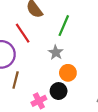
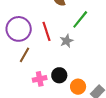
red line: (23, 33) -> (47, 31), moved
orange circle: (68, 73) -> (78, 87), moved

